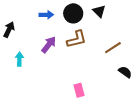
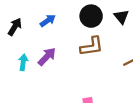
blue arrow: (46, 15) -> (48, 21), moved, turned -40
purple arrow: (49, 45) -> (47, 57), moved

